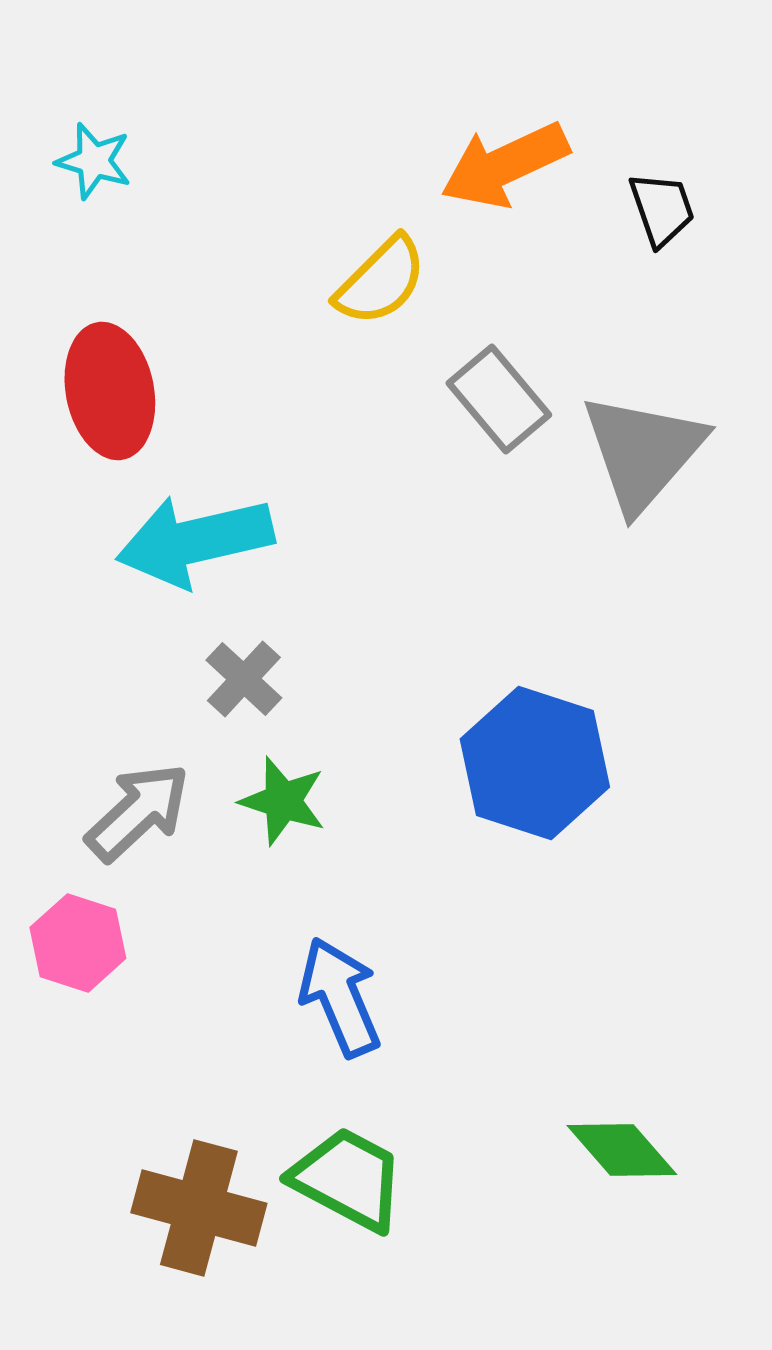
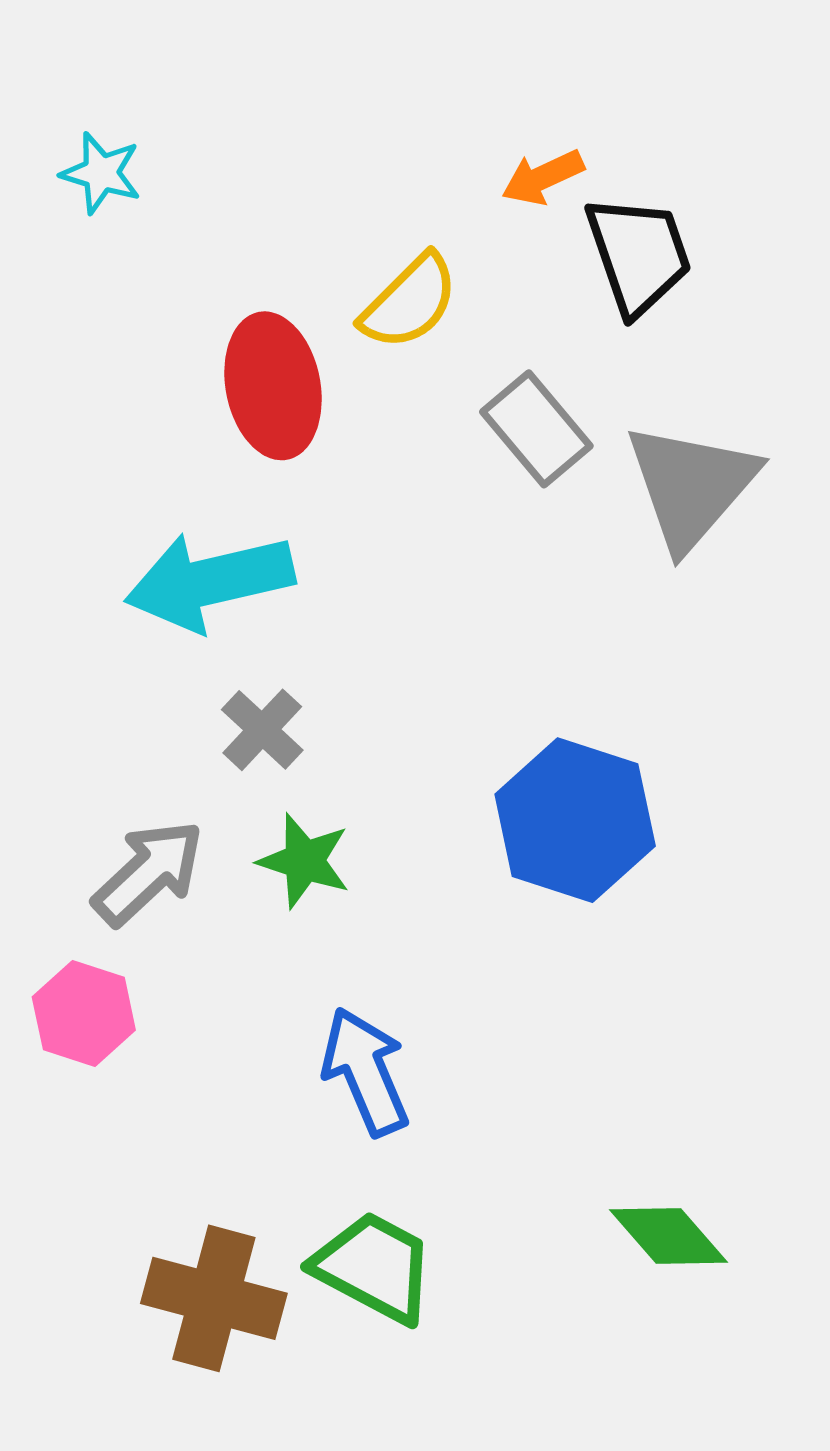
orange arrow: (505, 165) -> (543, 177), size x0.6
black trapezoid: (662, 209) -> (638, 255), moved, size x1.5
red ellipse: (110, 391) -> (273, 386), moved

